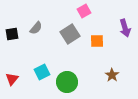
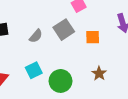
gray semicircle: (36, 28) -> (36, 36), moved
brown star: (112, 75) -> (99, 73), moved

